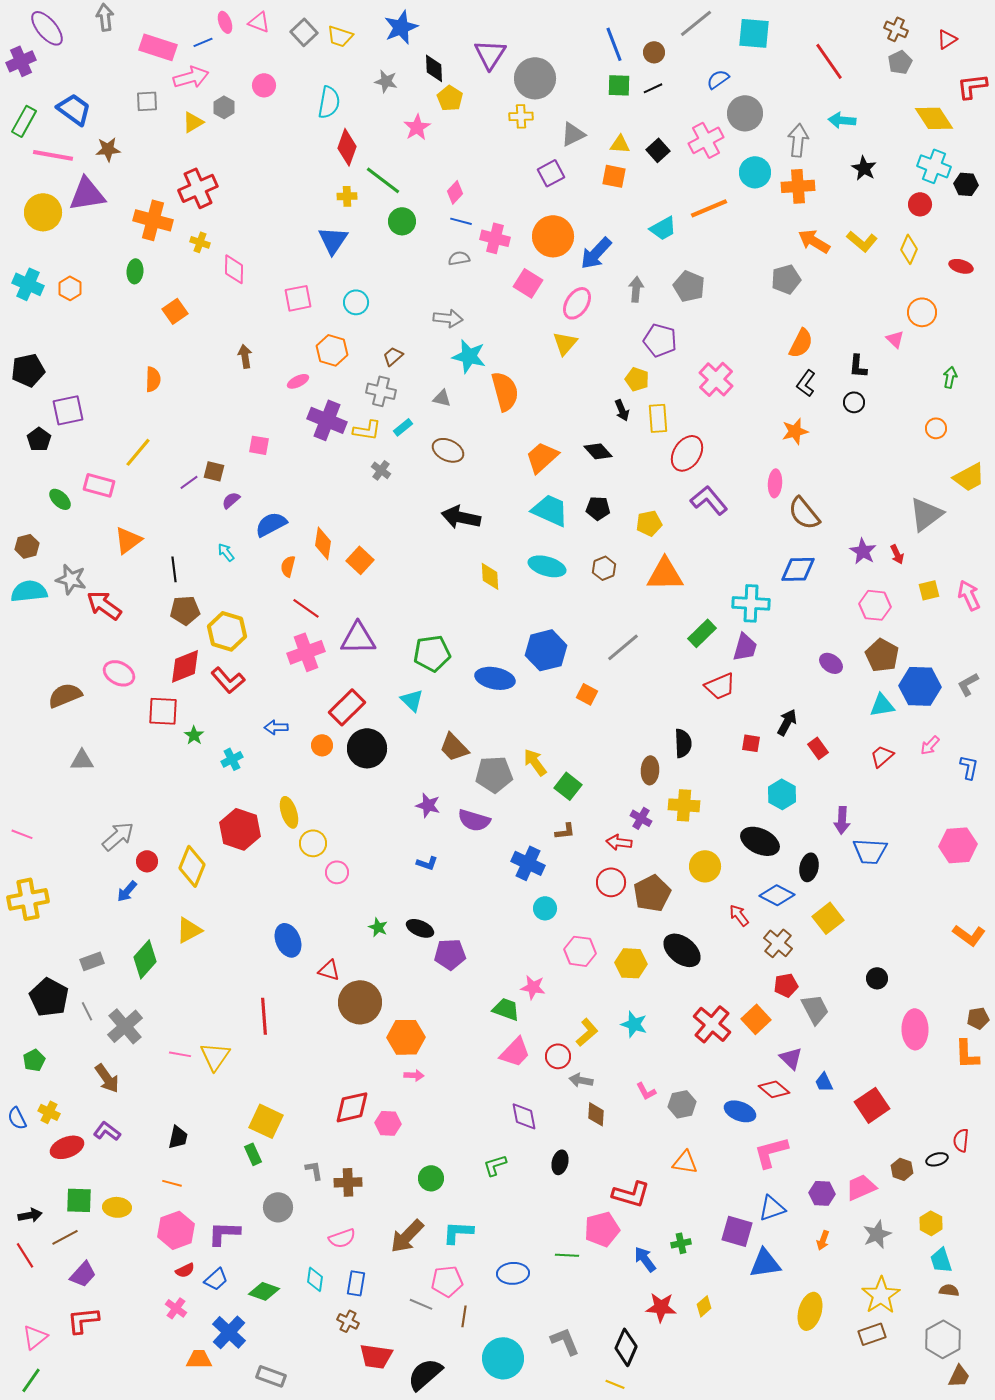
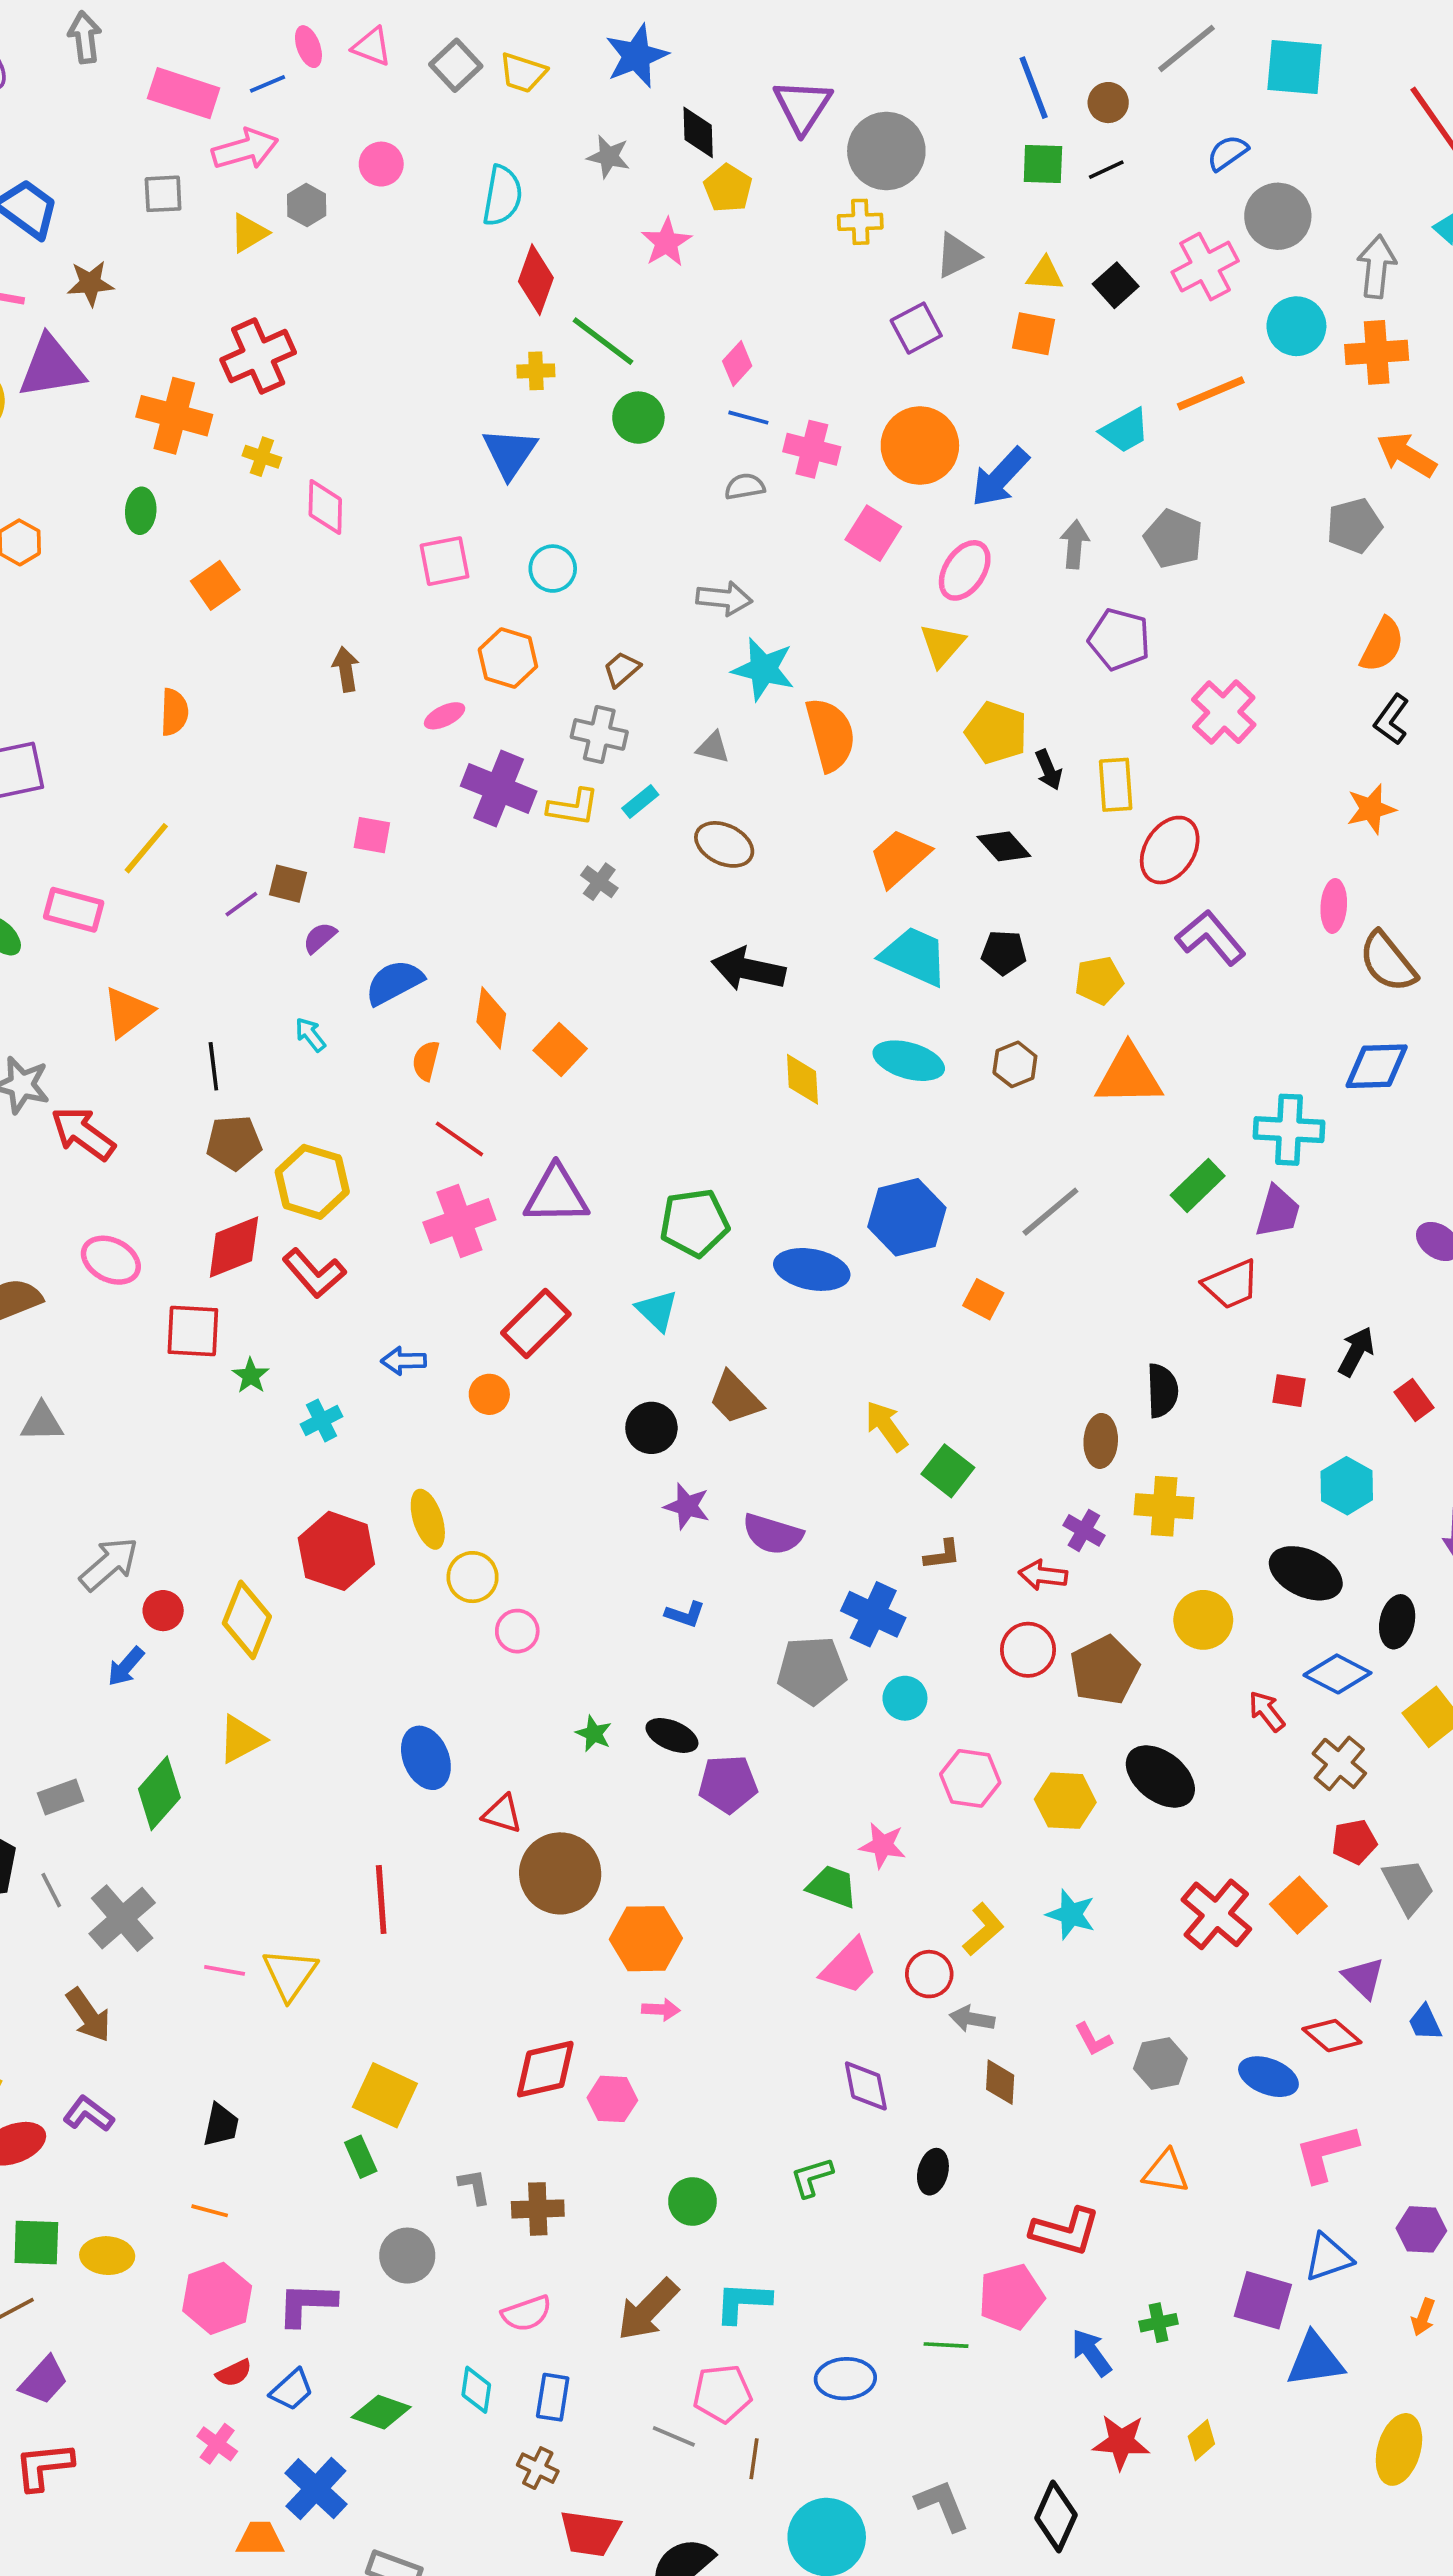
yellow pentagon: (637, 379) -> (996, 733), moved, size x1.4
black circle: (367, 748) -> (651, 1428), moved, size x0.7
gray pentagon: (494, 774) -> (812, 1670), moved

